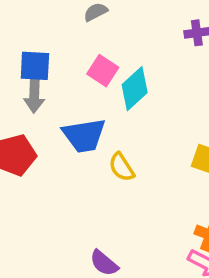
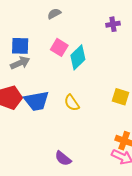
gray arrow: (34, 95) -> (20, 63), turned -114
blue trapezoid: (84, 135) -> (36, 101), moved

